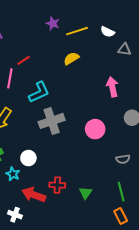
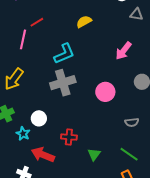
pink arrow: (112, 87) -> (124, 51), turned -132
cyan L-shape: (39, 92) -> (64, 54), moved
red cross: (57, 185) -> (69, 137), moved
green line: (121, 192) -> (129, 154), turned -42

